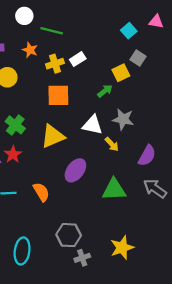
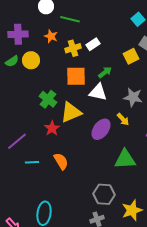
green arrow: (105, 91) -> (105, 72), moved
green cross: (15, 125) -> (48, 99), moved
white triangle: (92, 125) -> (98, 92), moved
red star: (13, 154) -> (52, 128), moved
purple ellipse: (75, 170) -> (101, 129), moved
gray hexagon: (69, 235) -> (104, 194), moved

